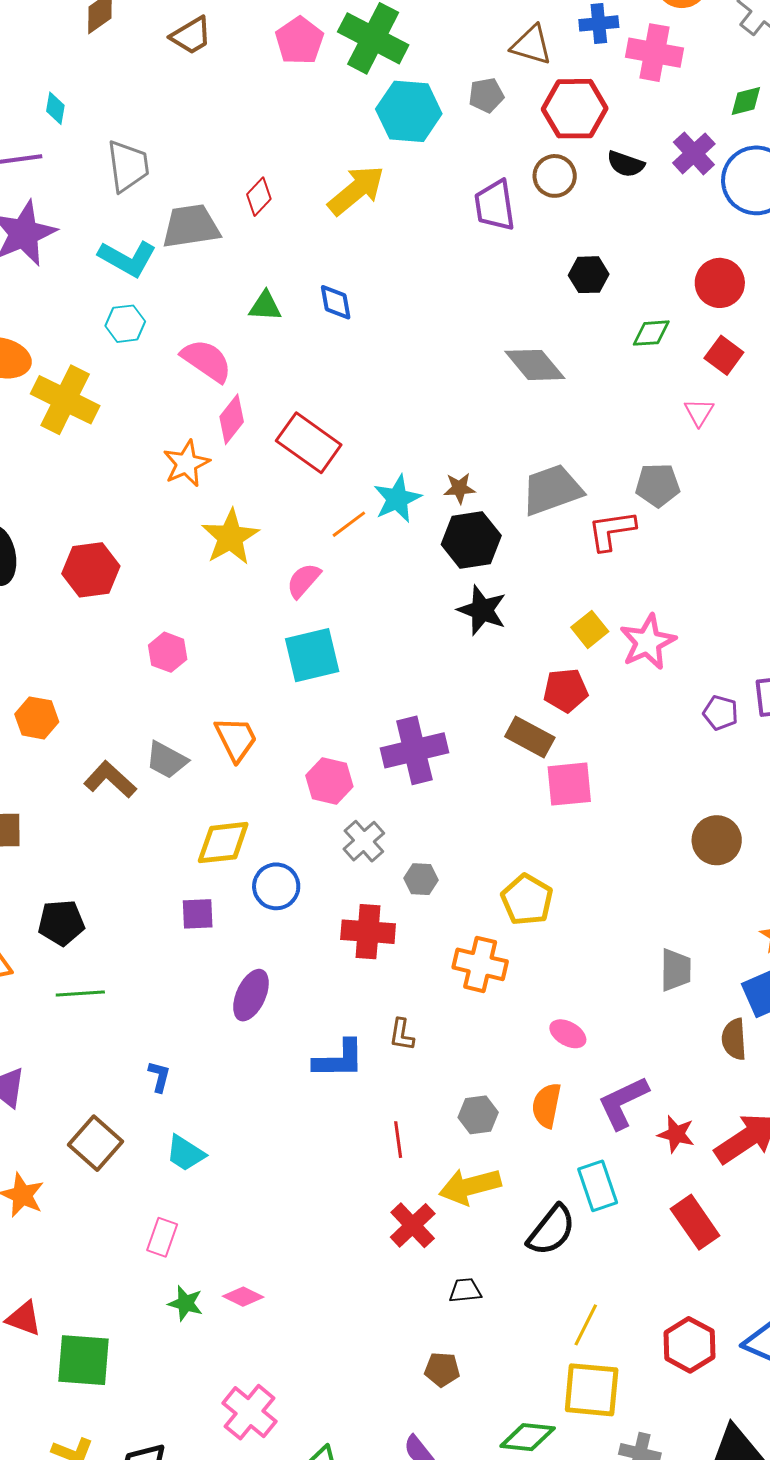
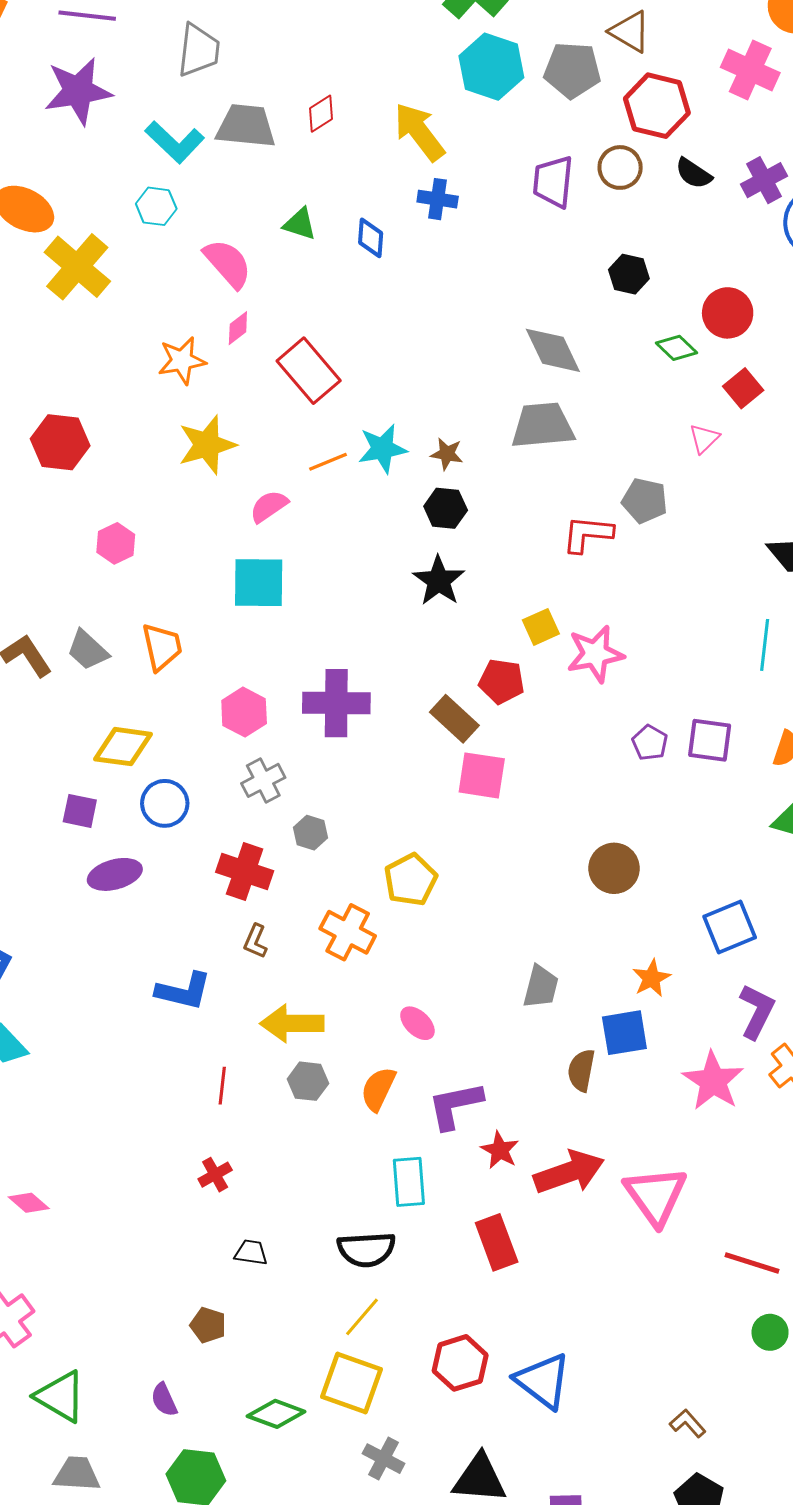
blue cross: (599, 23) -> (438, 199), moved
gray pentagon: (486, 95) -> (572, 70), size x1.6
yellow arrow: (356, 190) -> (419, 132), turned -102
red circle: (720, 283) -> (728, 313), moved
green diamond: (651, 333) -> (676, 348), turned 33
pink diamond: (232, 419) -> (238, 328), size x0.7
gray trapezoid: (552, 490) -> (543, 426), moved
black hexagon: (471, 540) -> (446, 508), size x0.7
purple ellipse: (251, 995) -> (115, 874), moved, turned 36
brown L-shape: (402, 1035) -> (255, 941), moved
yellow arrow: (470, 1186) -> (292, 1023), moved
red cross: (413, 1225) -> (215, 1175), size x0.7
black semicircle: (551, 1230) -> (366, 1249), moved, turned 34

